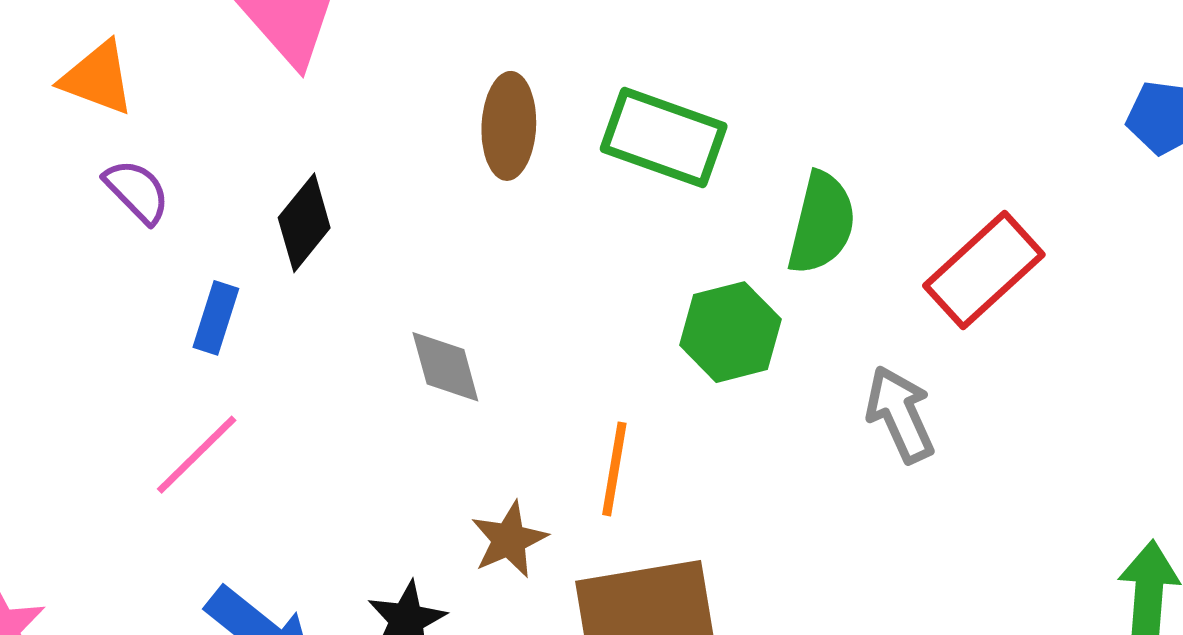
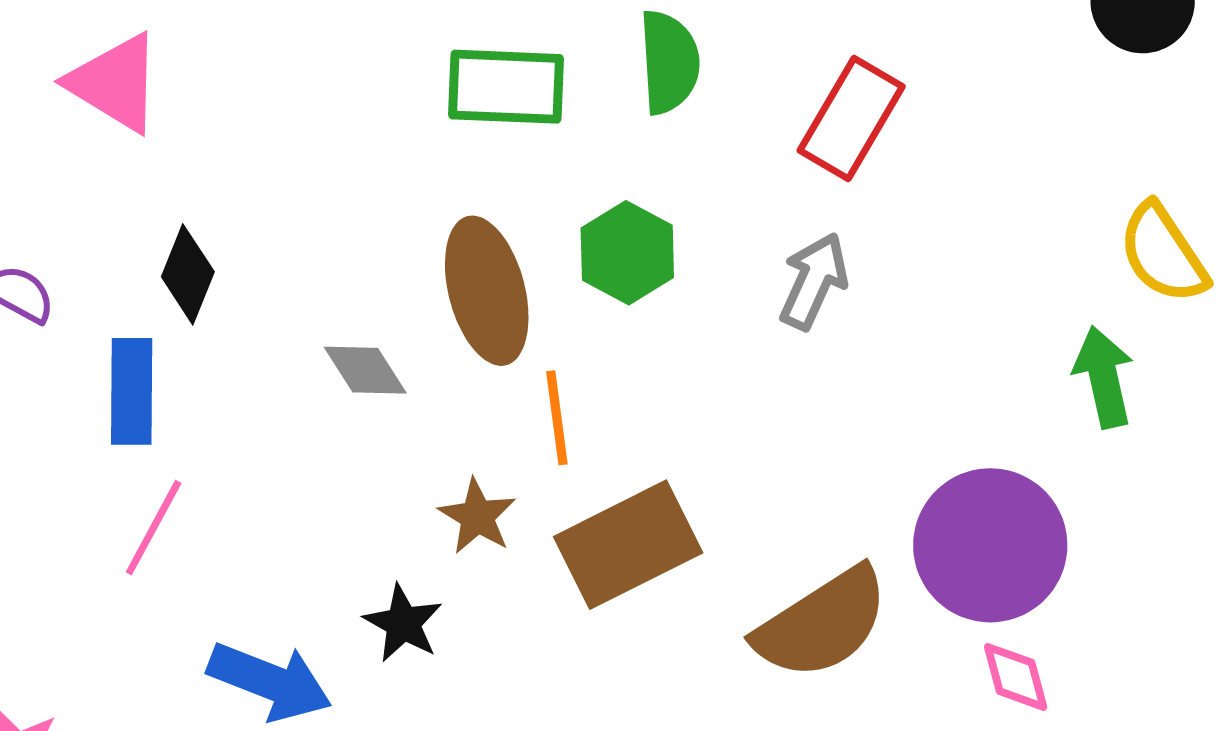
brown ellipse: (509, 126) -> (487, 291), moved, size x1.4
green semicircle: (822, 223) -> (669, 62), moved
blue rectangle: (216, 318) -> (132, 391), size x1.5
gray arrow: (900, 414) -> (814, 281), turned 66

